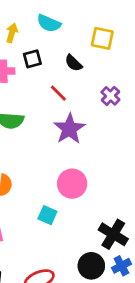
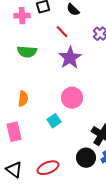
cyan square: (47, 215) -> (54, 121), turned 32

